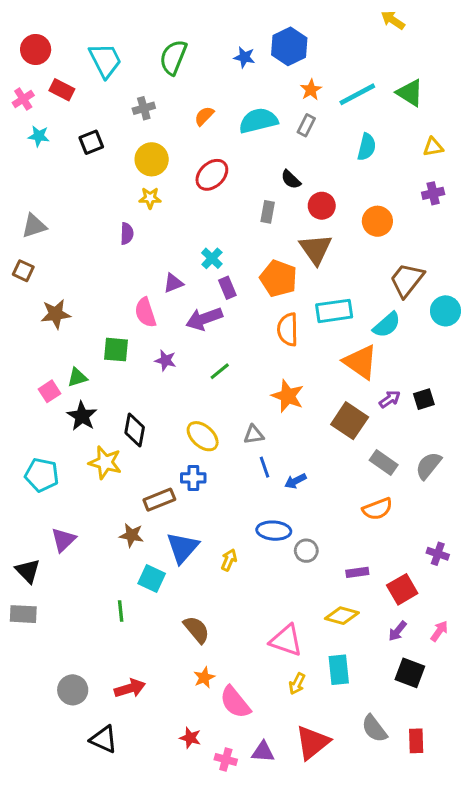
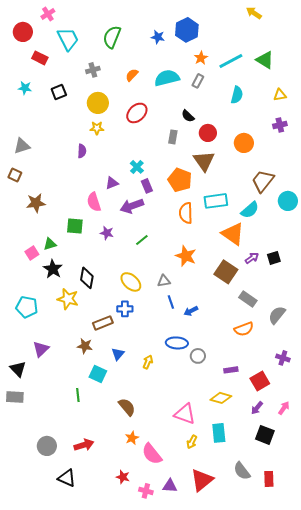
pink cross: (23, 99) -> (48, 14), moved
gray semicircle: (428, 466) -> (277, 315), moved
blue triangle: (183, 548) -> (118, 354), size x0.6

